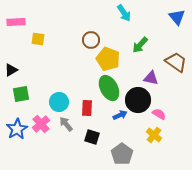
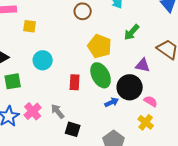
brown circle: (91, 40) -> (83, 11), moved
cyan circle: (59, 102) -> (43, 60), moved
red rectangle: (87, 108) -> (75, 82), moved
black square: (92, 137) -> (73, 129), moved

